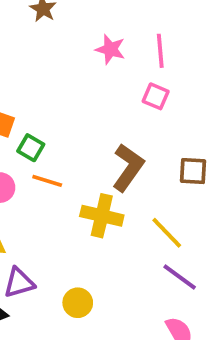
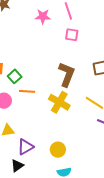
green square: (31, 148) -> (15, 76), turned 32
yellow cross: (102, 216) -> (59, 102), turned 30

